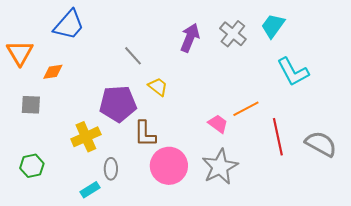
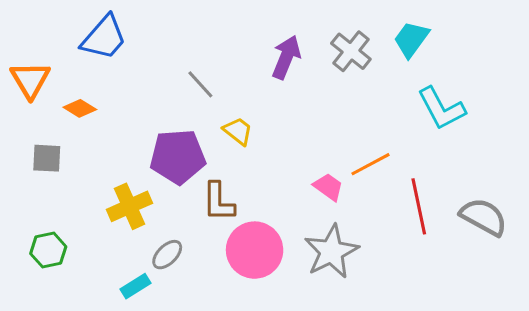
orange diamond: (53, 72) -> (80, 108), turned 40
gray ellipse: (111, 169) -> (167, 255), turned 45

